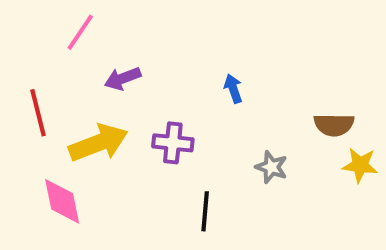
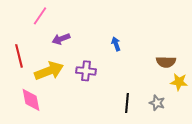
gray star: (271, 167) -> (157, 103), moved
black line: (205, 211) -> (127, 103), moved

